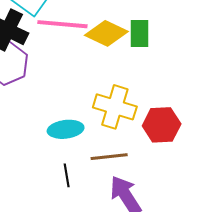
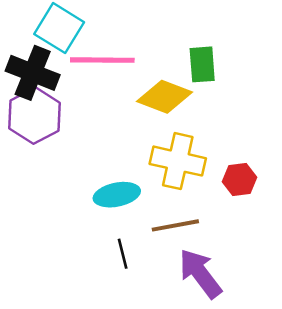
yellow diamond: (106, 33) -> (164, 97), moved
red hexagon: (162, 125) -> (240, 180), size x0.7

